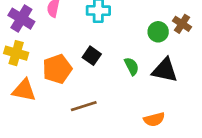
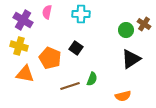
green semicircle: (132, 66) -> (92, 79), moved, turned 48
orange pentagon: (57, 69) -> (50, 58), turned -30
black triangle: (165, 70) -> (131, 59), turned -45

